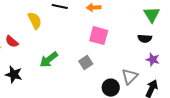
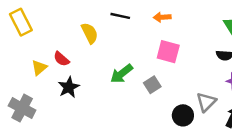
green arrow: (49, 60) -> (122, 74), moved
black star: (14, 75) -> (69, 87), moved, turned 30

